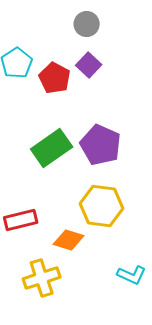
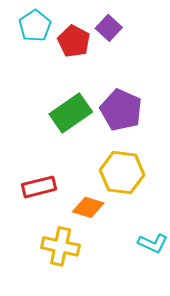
yellow cross: (42, 278) -> (61, 246), turned 30

